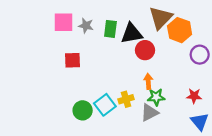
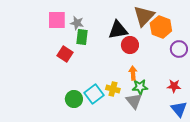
green rectangle: (110, 29) -> (82, 37), moved
red square: (72, 60) -> (65, 54), turned 35
yellow cross: (126, 99) -> (113, 89), turned 32
gray triangle: (149, 113) -> (134, 101), turned -42

